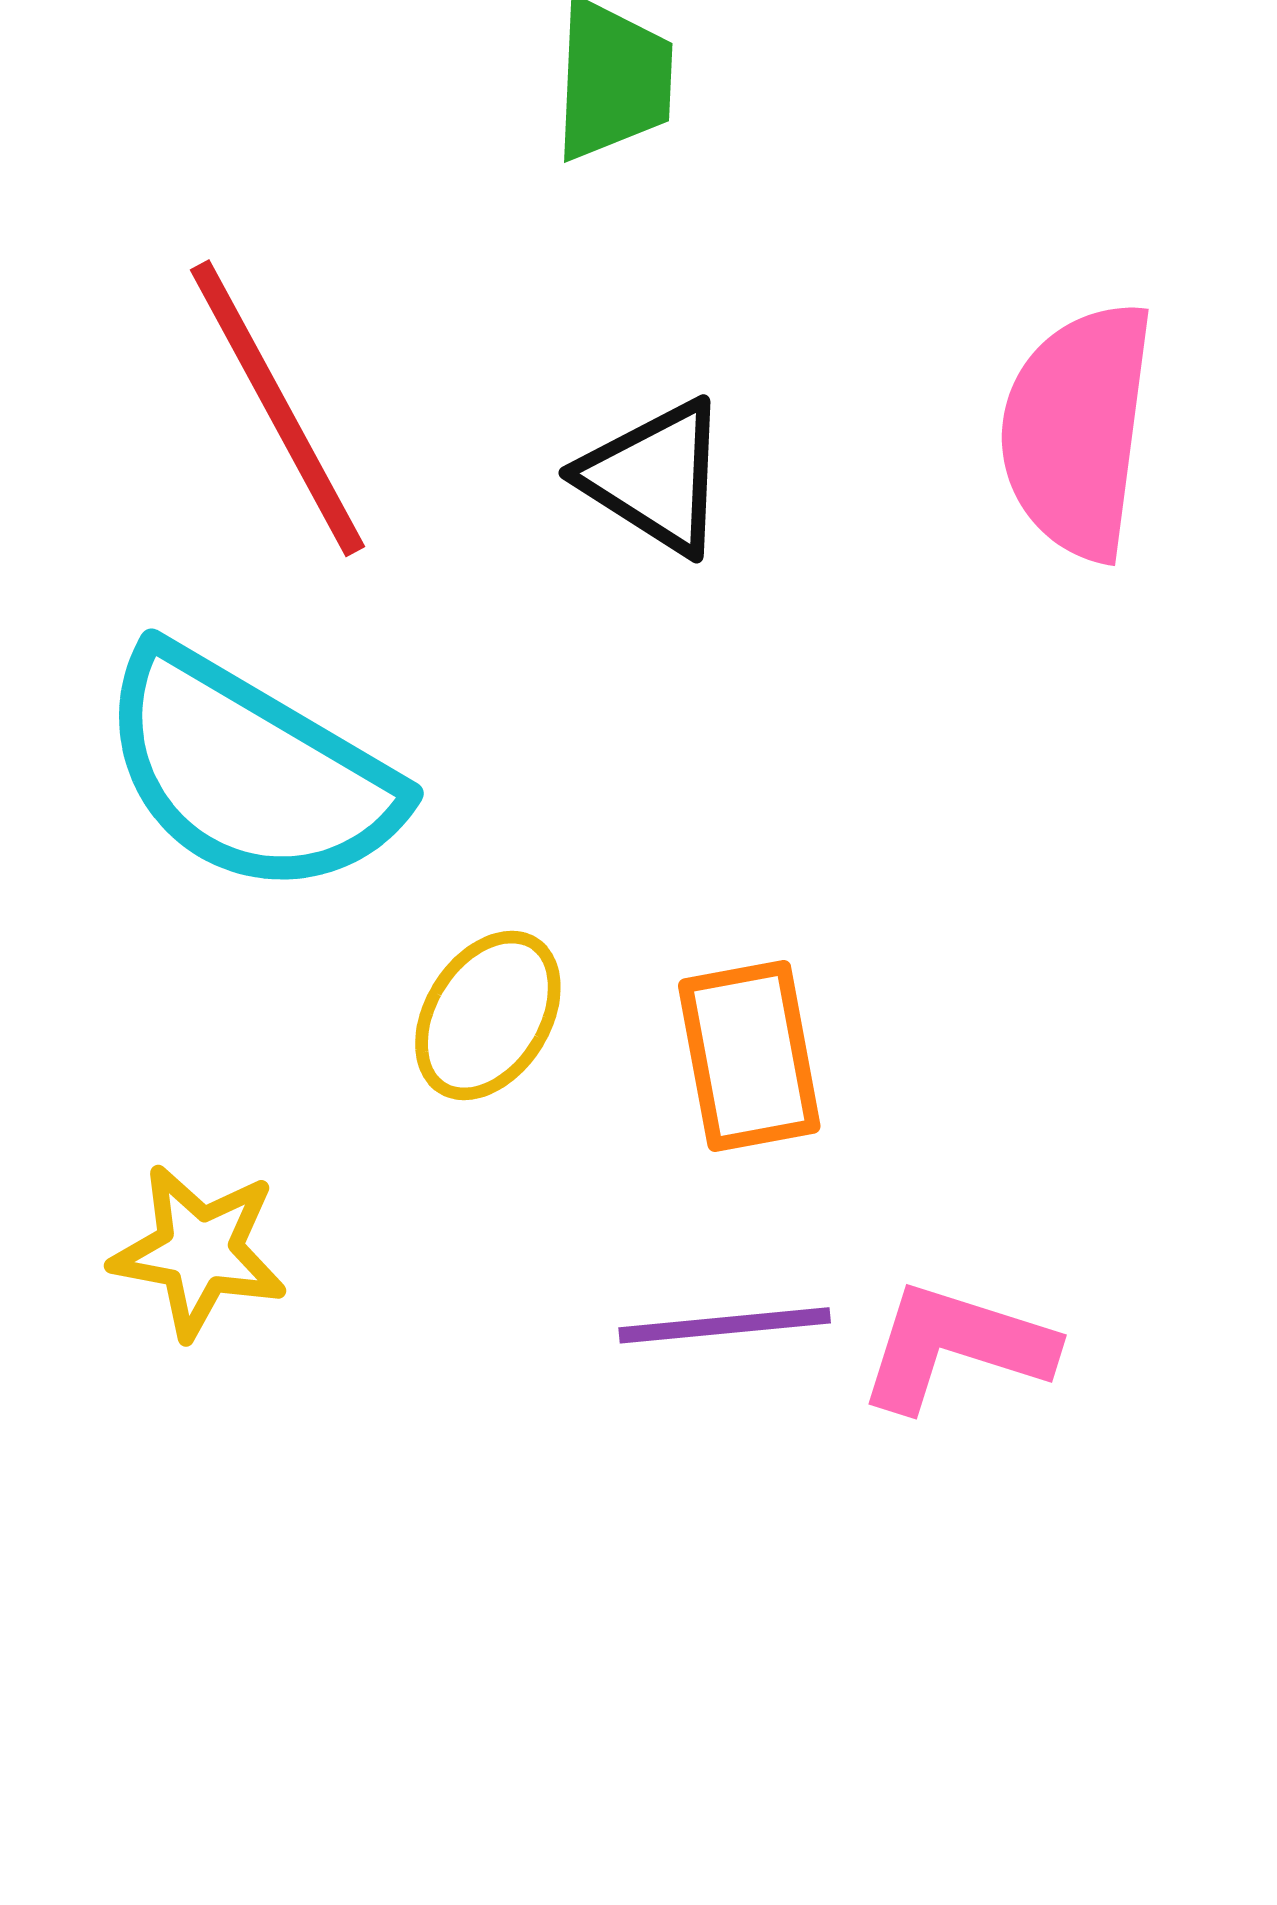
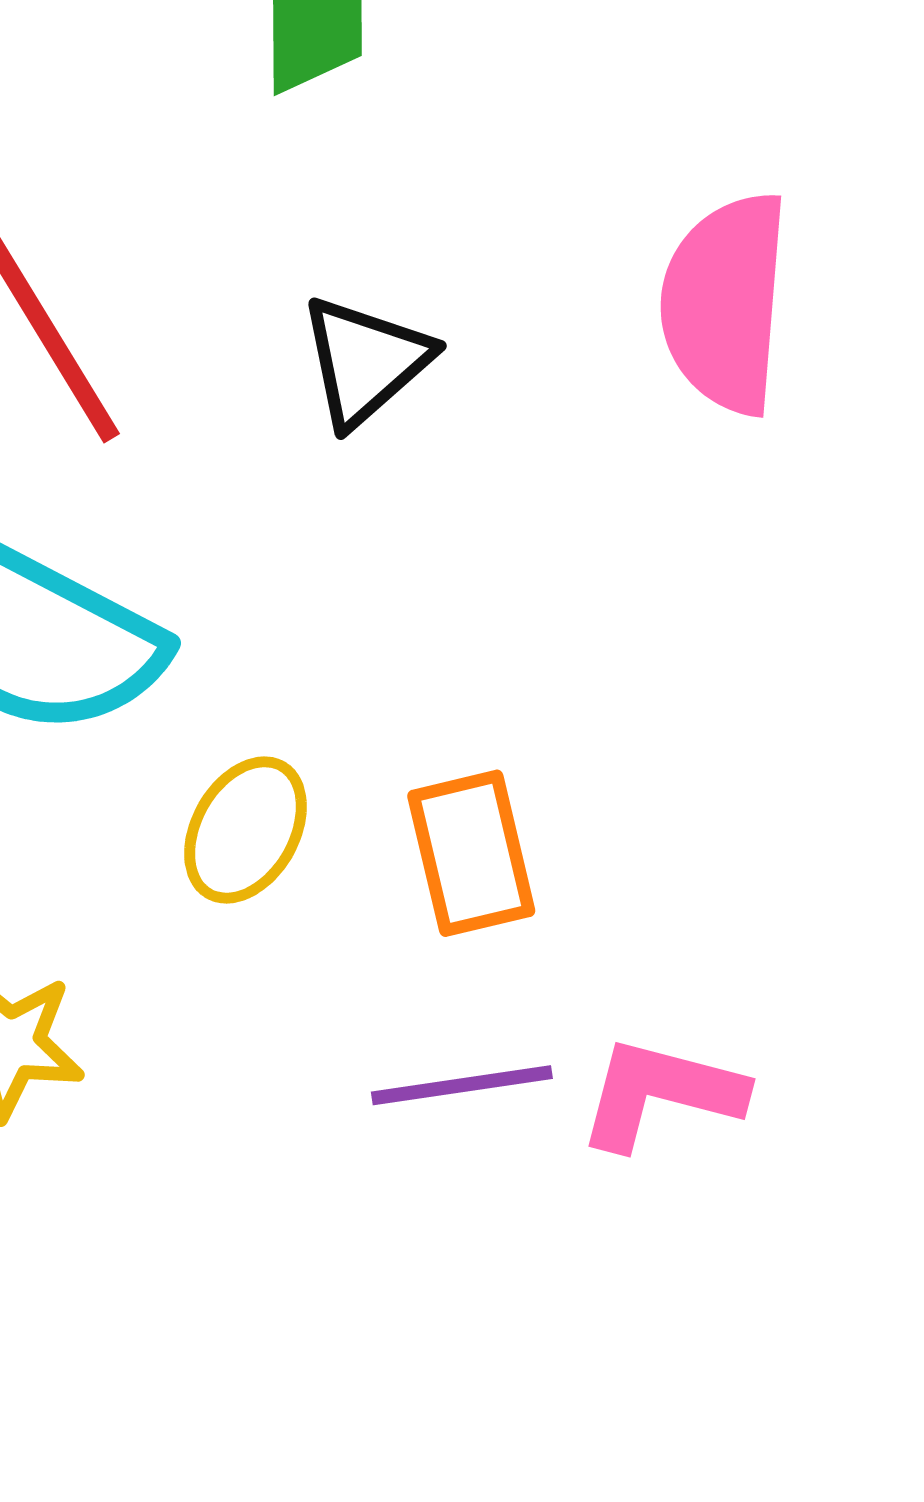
black triangle: (655, 477) -> (365, 361), turned 49

